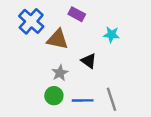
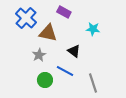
gray star: (60, 73) -> (39, 55), moved
blue line: (83, 100) -> (65, 71), moved, turned 30

